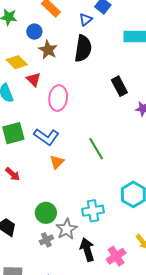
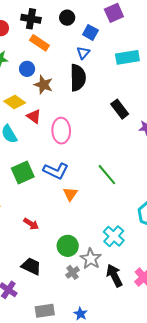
blue triangle: (86, 20) -> (83, 53), moved
red arrow: (13, 174) -> (31, 224), moved
cyan cross: (93, 211) -> (114, 236), turned -30

